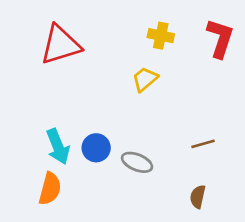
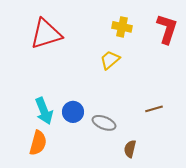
brown semicircle: (198, 197) -> (130, 149), moved

